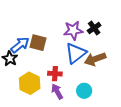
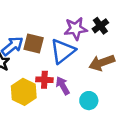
blue triangle: (76, 53) -> (63, 51), moved
red cross: (55, 74) -> (44, 80), moved
purple arrow: (57, 92) -> (63, 86), moved

